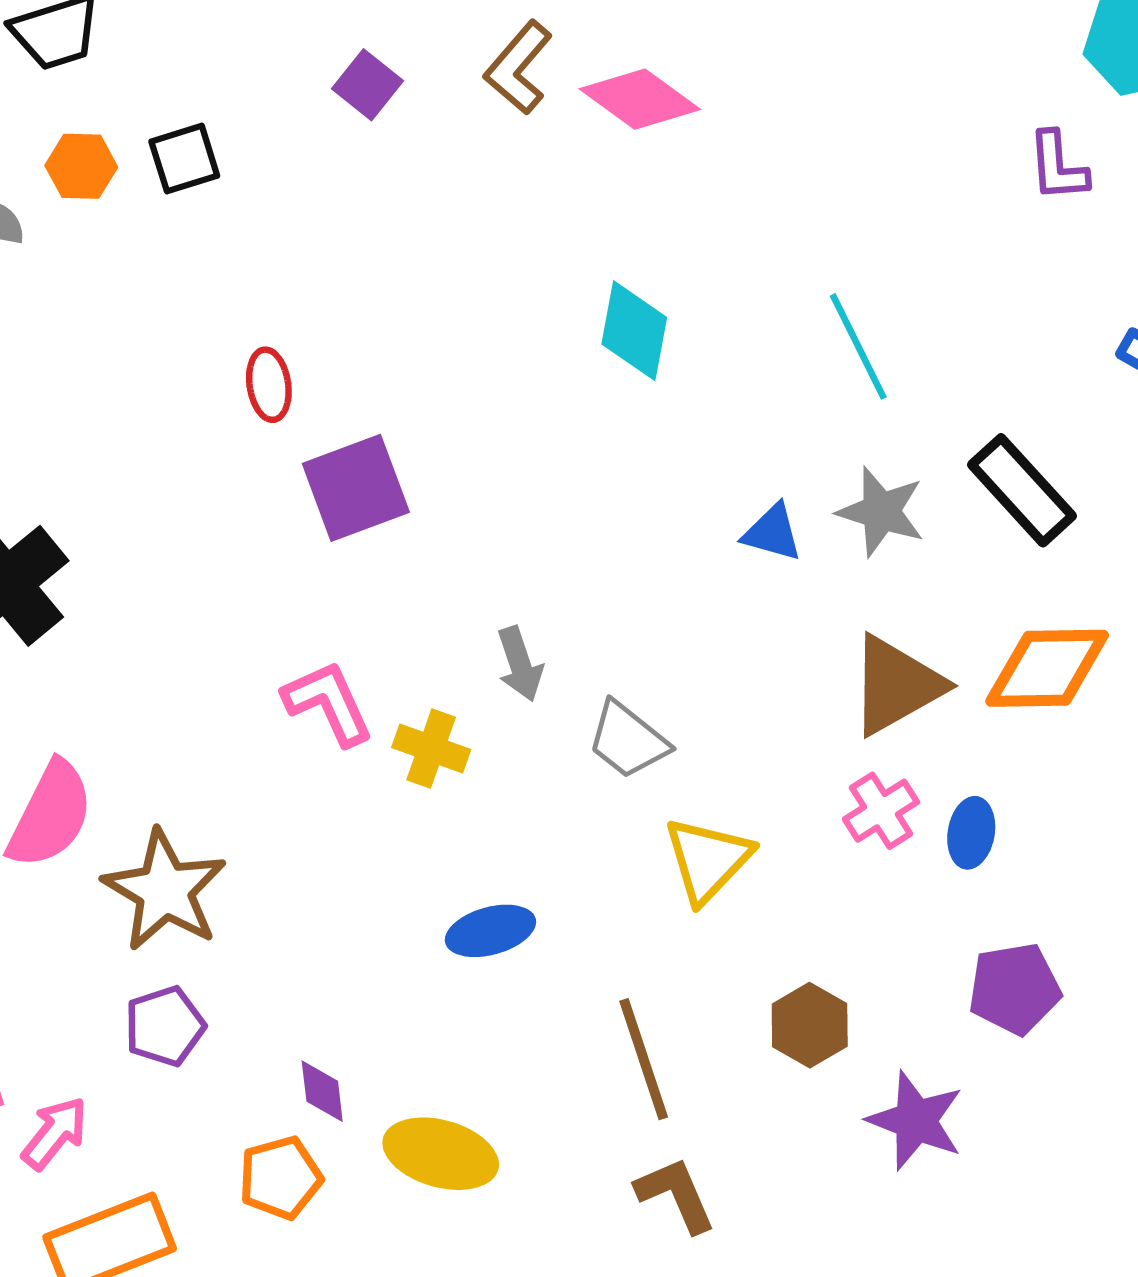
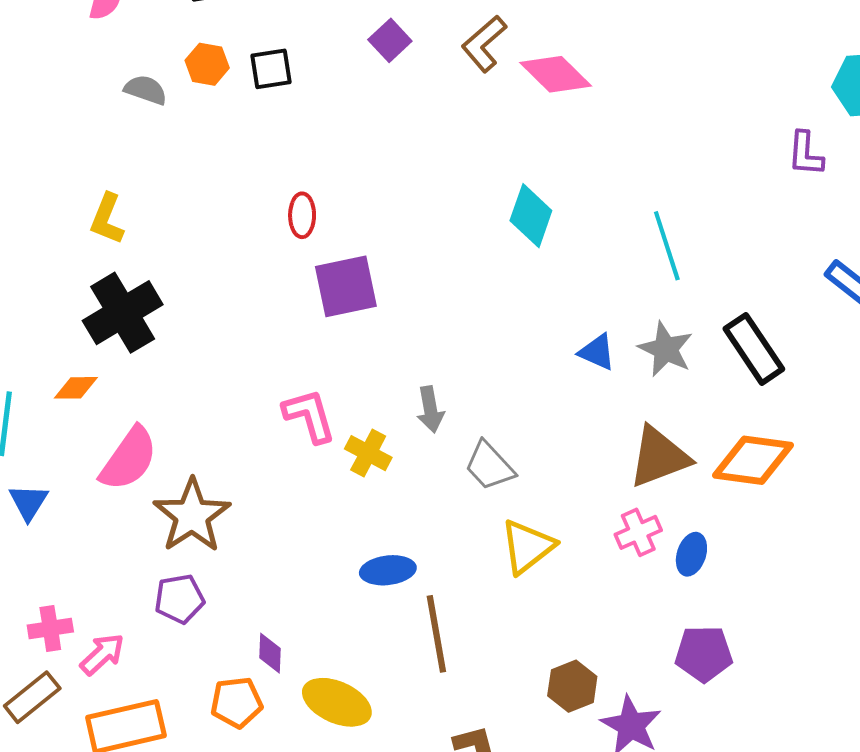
brown hexagon: (810, 1025) -> (572, 686), moved
brown line: (644, 1059) -> (436, 634), moved

